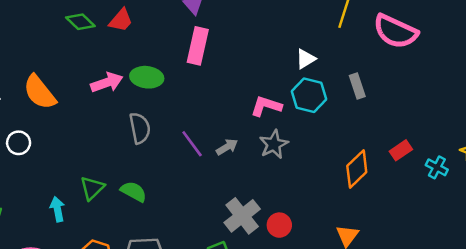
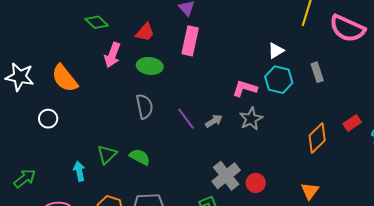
red trapezoid: (121, 20) -> (145, 32), moved
pink arrow: (107, 82) -> (112, 55), moved, turned 130

